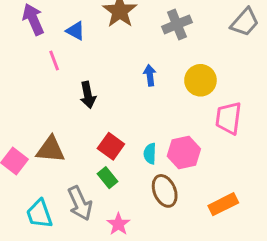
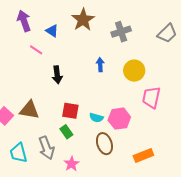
pink line: (54, 61) -> (36, 50), turned -40
red square: (111, 146) -> (70, 111), turned -30
cyan semicircle: (150, 154) -> (96, 118), turned -80

